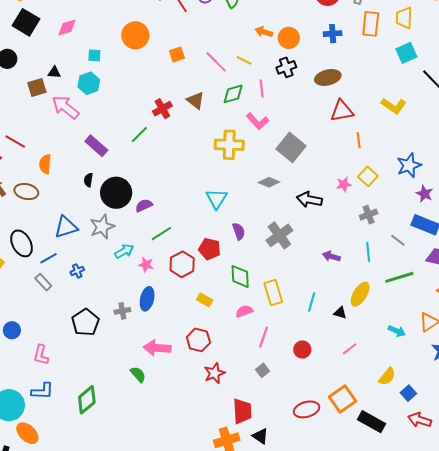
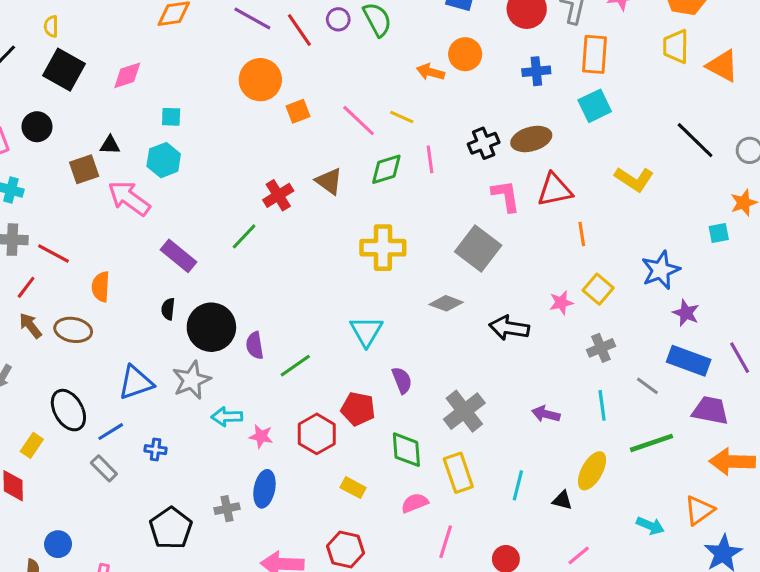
yellow trapezoid: (404, 18) -> (676, 47), moved
orange circle: (135, 35) -> (260, 80), moved
orange circle: (289, 38) -> (465, 54), moved
cyan square: (406, 53) -> (595, 106), moved
black cross: (286, 67) -> (484, 143), moved
pink L-shape: (258, 121) -> (506, 196), moved, turned -145
purple semicircle: (144, 205) -> (255, 345), turned -72
green line: (161, 234) -> (295, 366), moved
gray cross: (279, 235) -> (464, 411), moved
cyan arrow: (124, 251) -> (227, 417), turned -150
blue cross: (77, 271) -> (156, 450), turned 32

